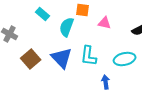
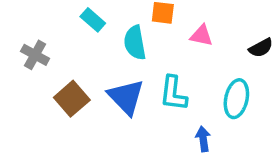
cyan semicircle: (67, 27) -> (135, 43), turned -30
cyan ellipse: (125, 59) -> (236, 99), turned -65

